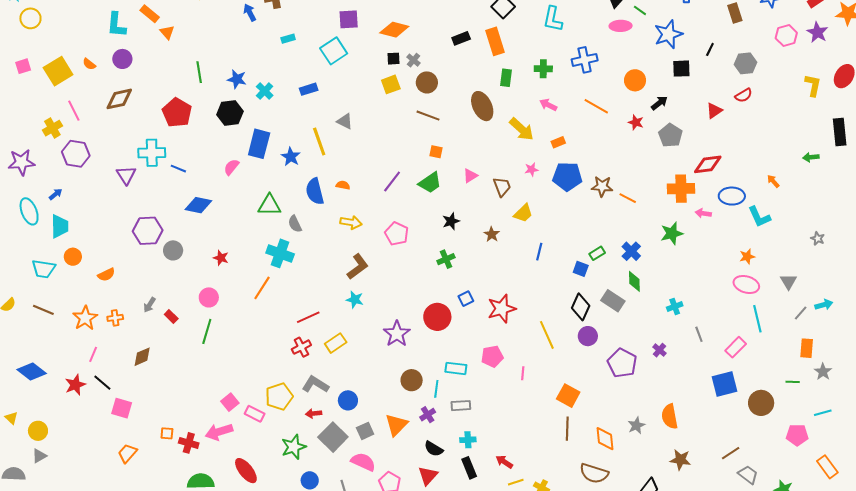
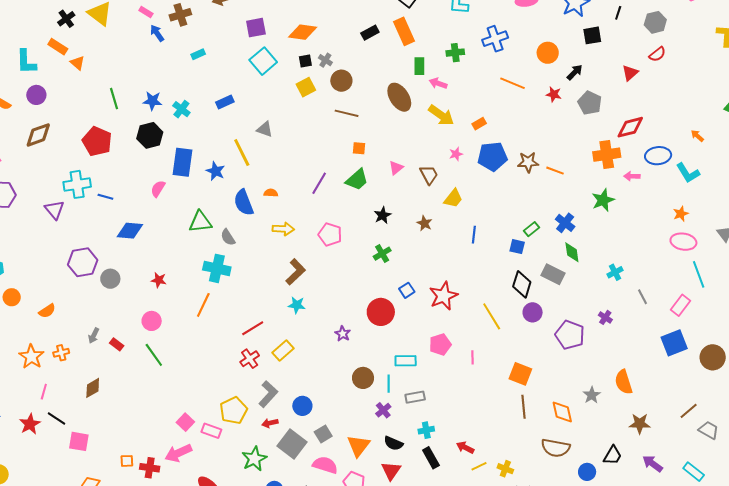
cyan square: (334, 51) -> (263, 61), moved
pink arrow: (548, 105) -> (438, 83), moved
green line: (207, 331) -> (154, 355), turned -45
purple star: (397, 334) -> (343, 334), size x0.6
gray L-shape: (315, 384) -> (268, 394), turned 108
orange triangle: (396, 425) -> (358, 446), moved

